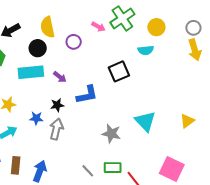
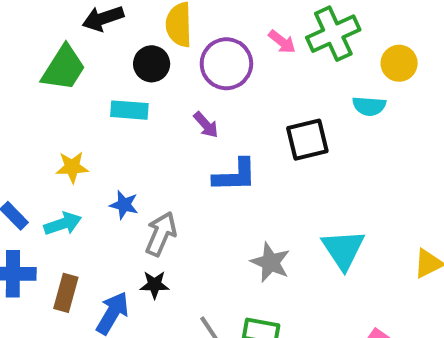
purple circle: (74, 42) -> (226, 64), size x1.6
cyan rectangle: (31, 72) -> (129, 110), size x0.7
purple arrow: (60, 77) -> (206, 125), moved
black star: (57, 105) -> (155, 285), moved

